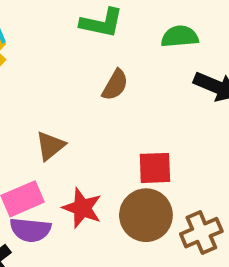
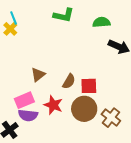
brown semicircle: (115, 85) -> (69, 81), moved
brown cross: (201, 233) -> (111, 118), turned -30

